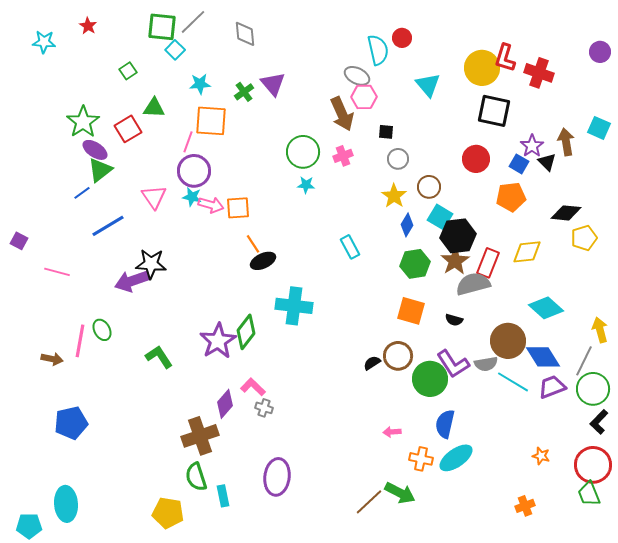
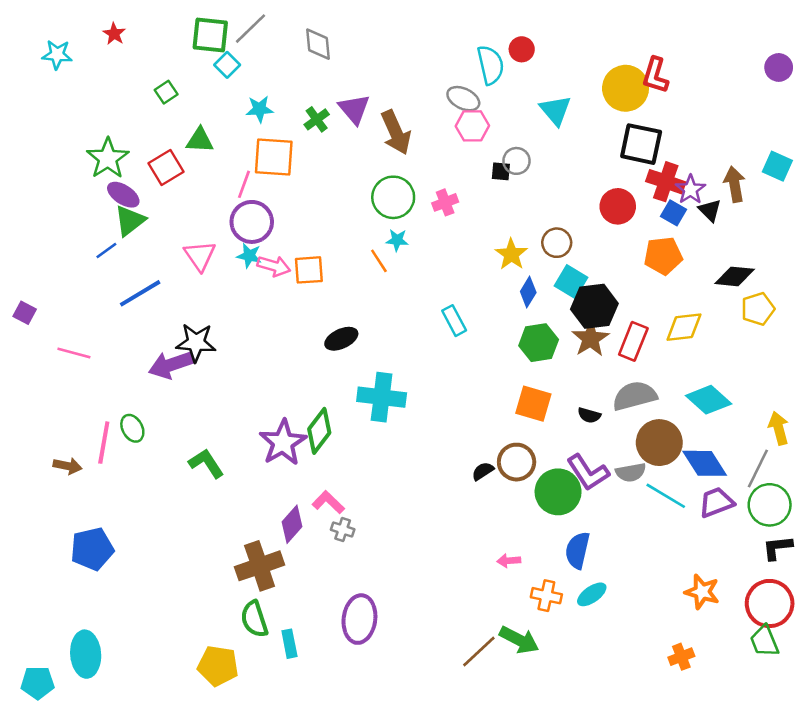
red cross: (539, 73) -> (666, 182), moved
brown arrow: (342, 114) -> (396, 132), moved
gray circle: (398, 159) -> (517, 161), moved
orange line: (253, 244) -> (379, 261), moved
gray semicircle: (473, 284) -> (635, 396), moved
black L-shape: (599, 422) -> (777, 548), turned 40
orange star: (541, 456) -> (702, 592), size x1.5
cyan ellipse: (456, 458) -> (592, 594), size x0.7

